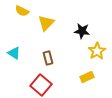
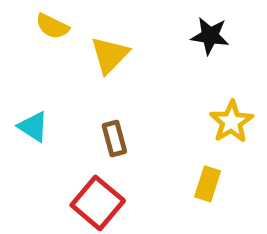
black star: (82, 31) -> (210, 36), moved
yellow rectangle: (87, 77) -> (208, 184), turned -48

